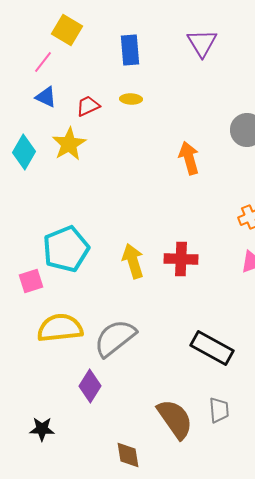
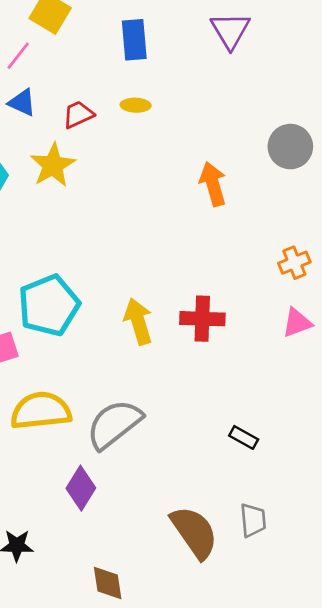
black rectangle: (212, 348) -> (244, 437), size x0.5
brown diamond: (128, 455) -> (108, 583), moved

